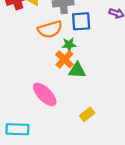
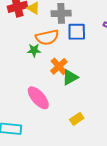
green star: (69, 45) -> (34, 50), moved
green triangle: (77, 70) -> (70, 77), turned -36

